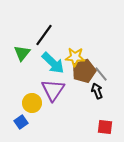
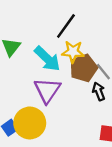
black line: (44, 35) -> (66, 26), moved
yellow circle: (32, 103) -> (30, 123), moved, size x1.4

